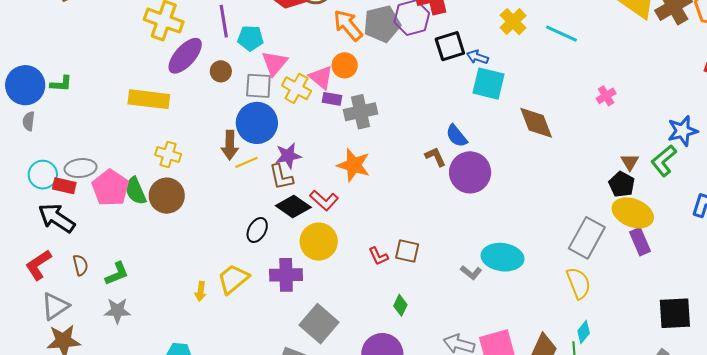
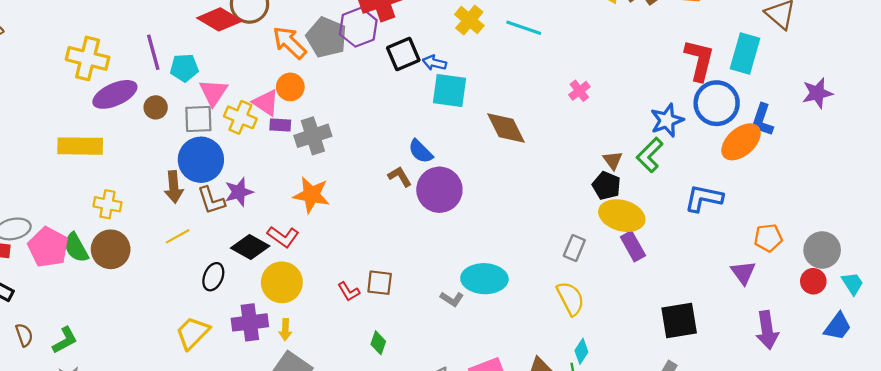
gray pentagon: (382, 24) -> (326, 37), turned -30
purple ellipse: (185, 56) -> (115, 94), turned 30
yellow line: (246, 162) -> (178, 236), moved
brown L-shape: (281, 177) -> (211, 200), moved
gray rectangle: (587, 238) -> (574, 248), size x0.6
yellow arrow: (201, 291) -> (285, 330), moved

